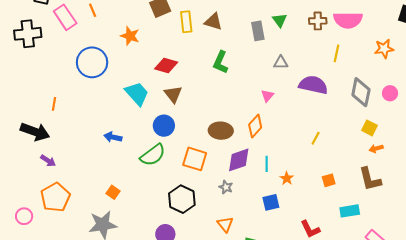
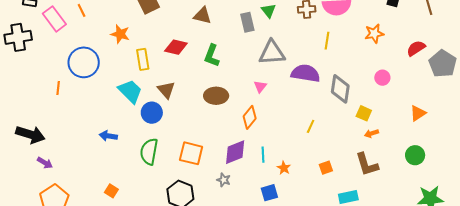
yellow rectangle: (186, 22) -> (143, 59), moved
gray triangle: (281, 63) -> (272, 53), size x1.8
red diamond: (166, 66) -> (176, 47), moved
gray diamond: (361, 92) -> (340, 89), moved
orange line: (54, 104) -> (58, 88), moved
blue circle: (164, 126) -> (152, 113), moved
brown ellipse: (221, 131) -> (216, 96), moved
green semicircle: (153, 155) -> (149, 152), turned 140

